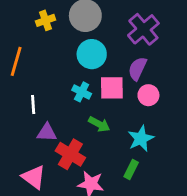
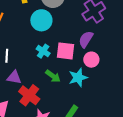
cyan circle: (92, 54) -> (41, 20), moved
cyan star: (141, 139) -> (78, 78), moved

